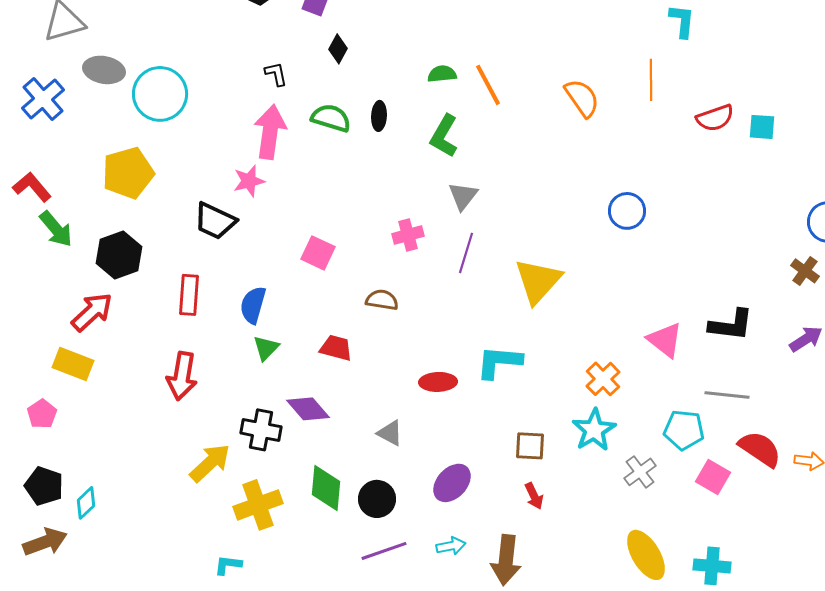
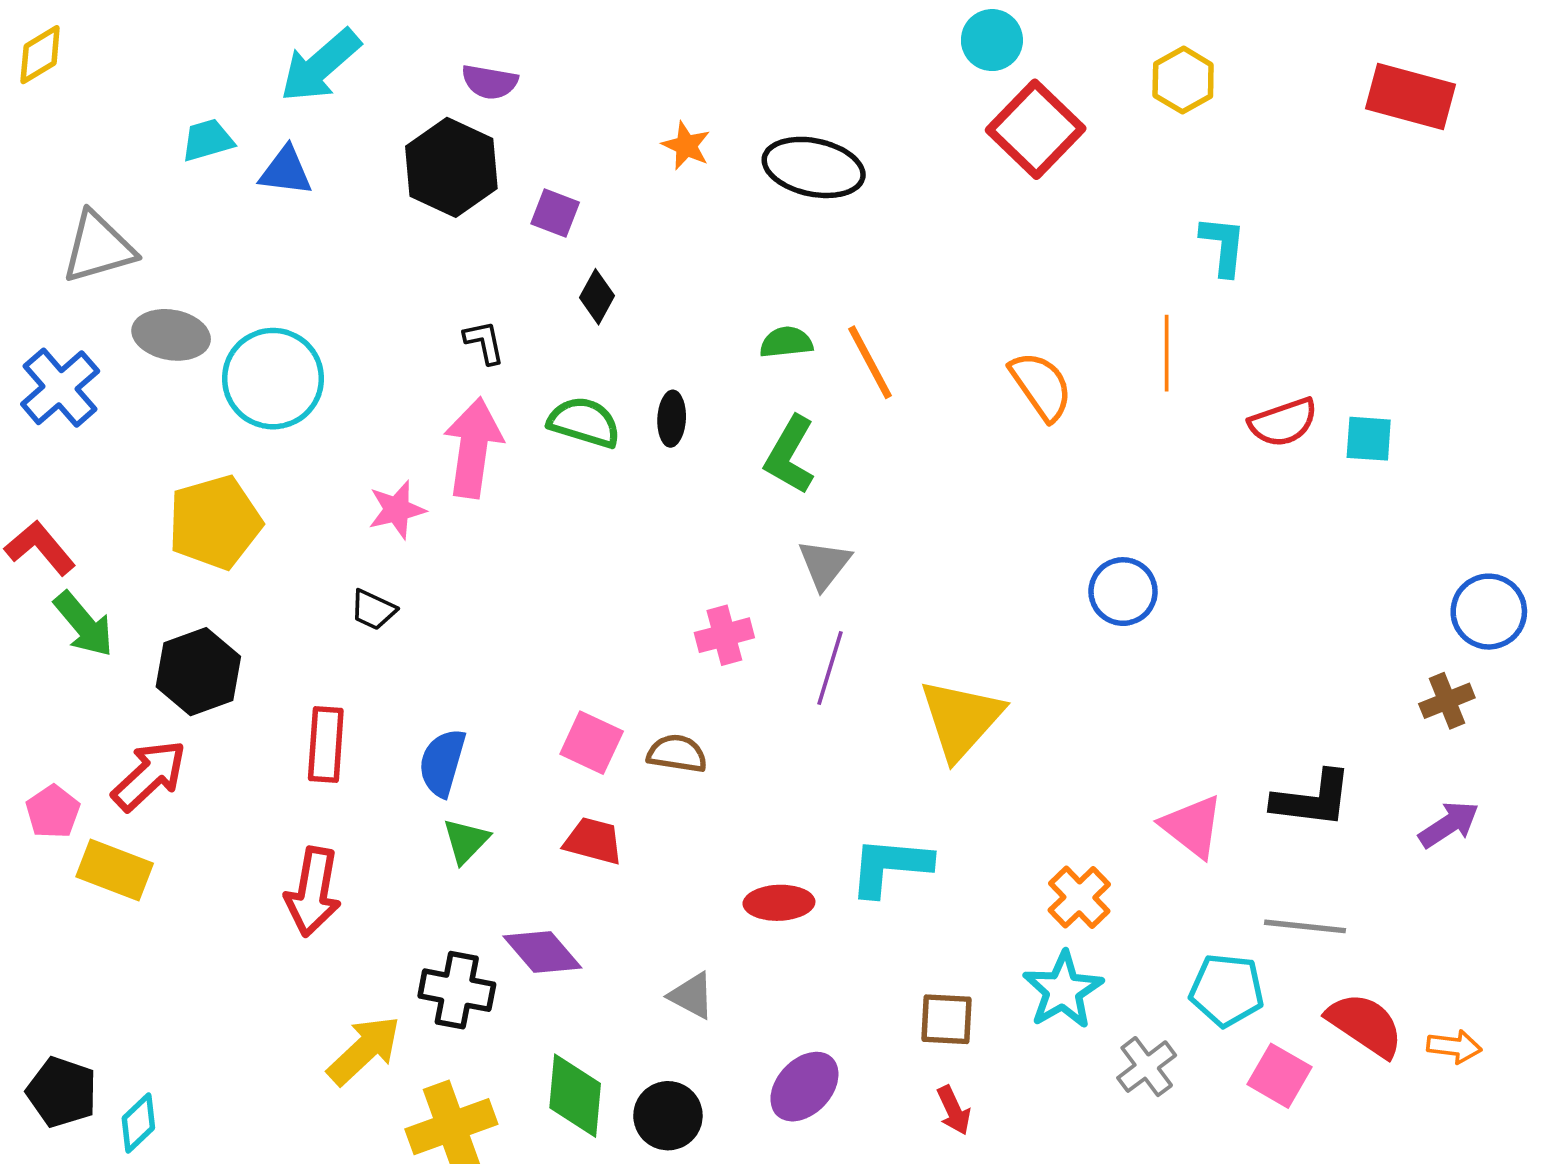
pink star: (249, 181) -> (397, 510), moved
black trapezoid: (215, 221) -> (373, 610), size x0.6
pink square: (318, 253) -> (592, 743), moved
brown cross: (805, 271) -> (1447, 701), turned 32
pink pentagon: (42, 414) -> (53, 812), moved

